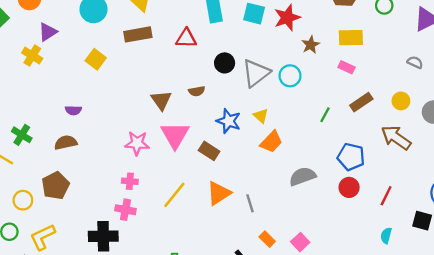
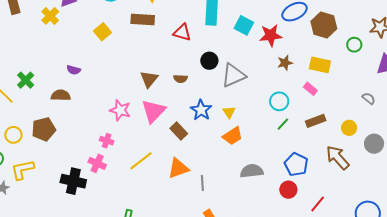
cyan circle: (290, 76) -> (279, 101), moved

